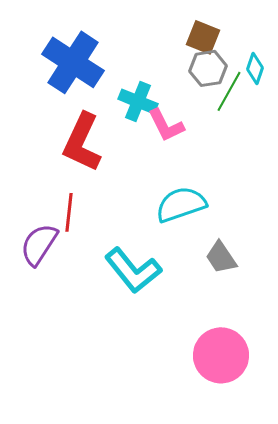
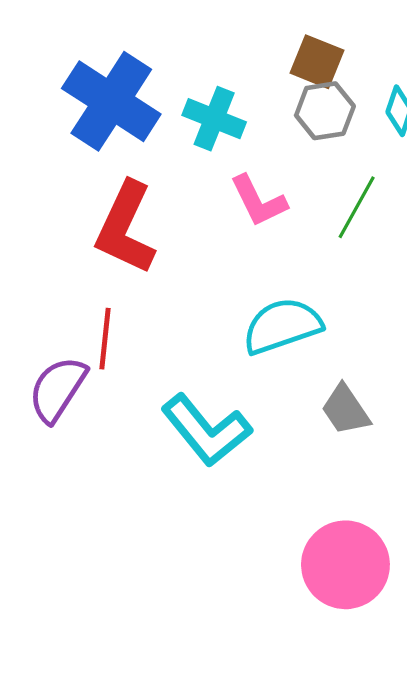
green line: (229, 91) -> (357, 207), moved
cyan cross: (138, 101) -> (214, 119), moved

